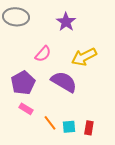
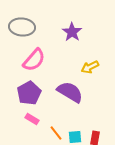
pink semicircle: (43, 54) -> (34, 60), moved, size x1.4
yellow arrow: (84, 57) -> (90, 67), size x0.7

